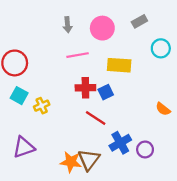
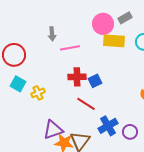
gray arrow: (67, 25) -> (52, 34), moved
pink circle: (102, 28) -> (103, 24), moved
yellow rectangle: (119, 65) -> (114, 41), moved
purple triangle: (24, 147) -> (53, 130), moved

